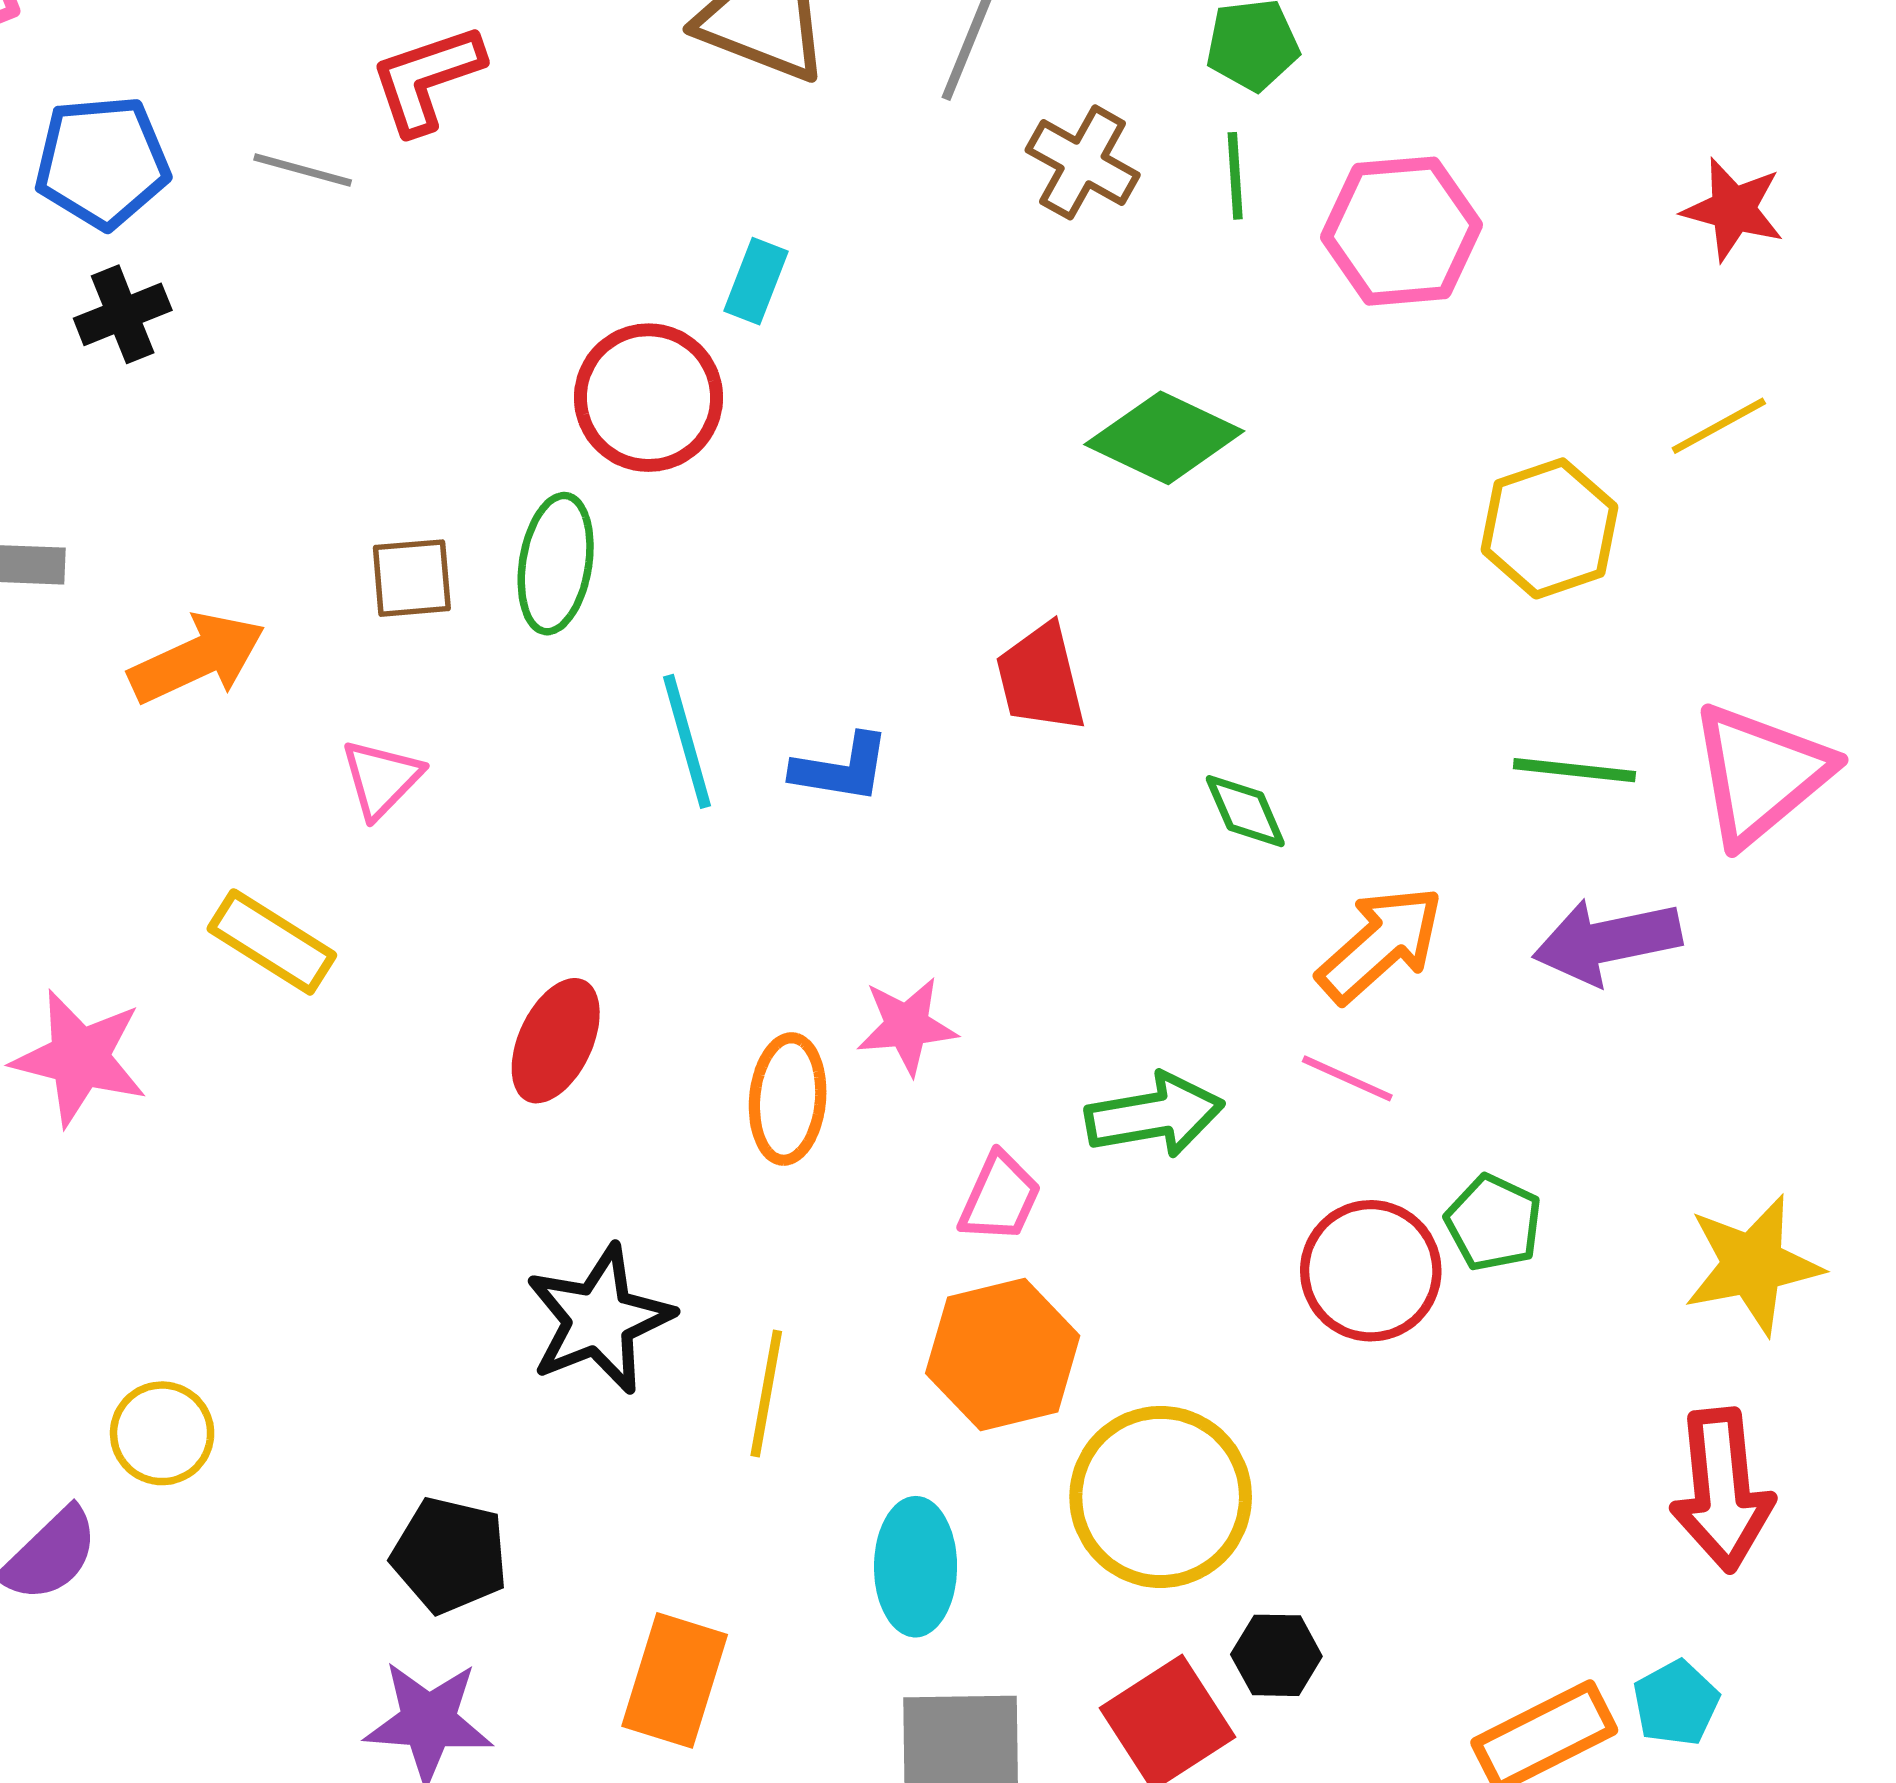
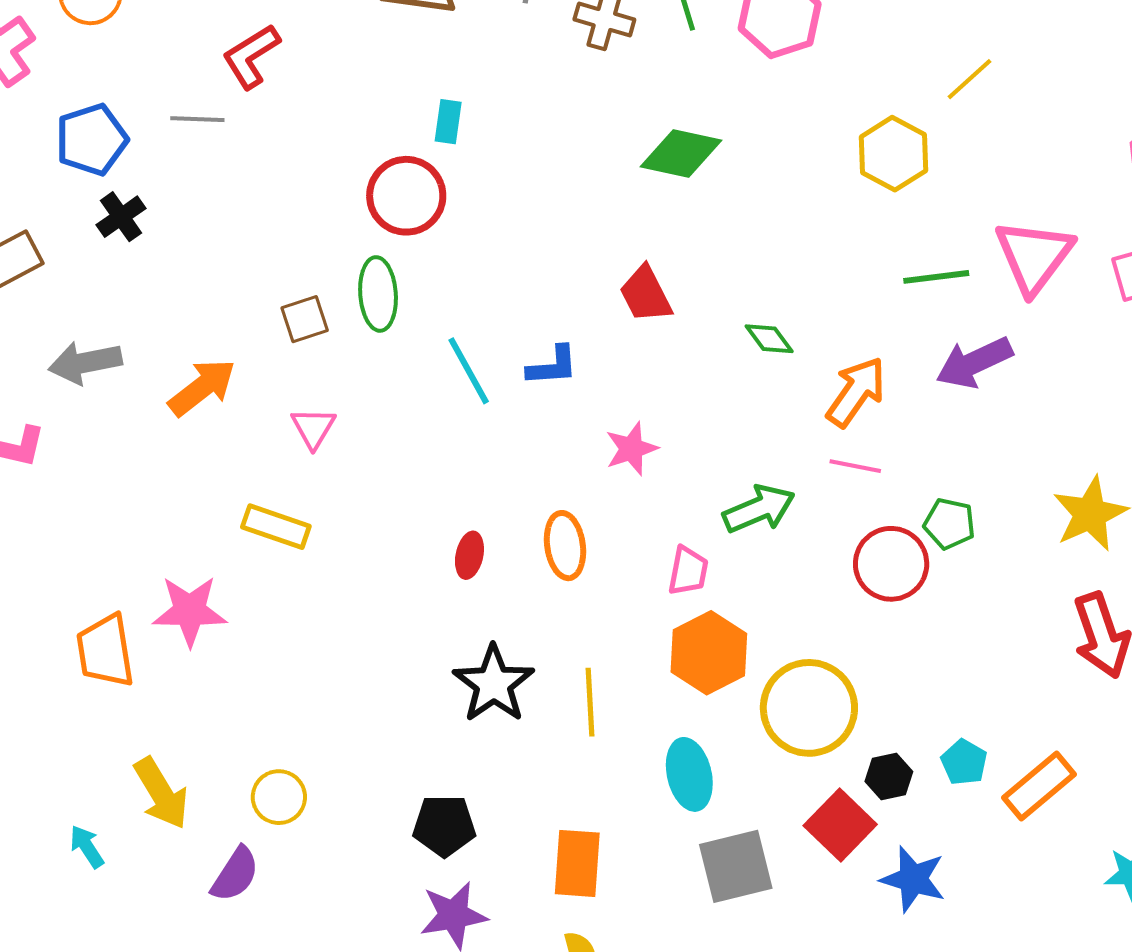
pink star: (907, 1026) -> (631, 449), moved
red ellipse: (556, 1041) -> (469, 555), moved, size x0.7
cyan pentagon: (1676, 1703) -> (964, 762), moved

